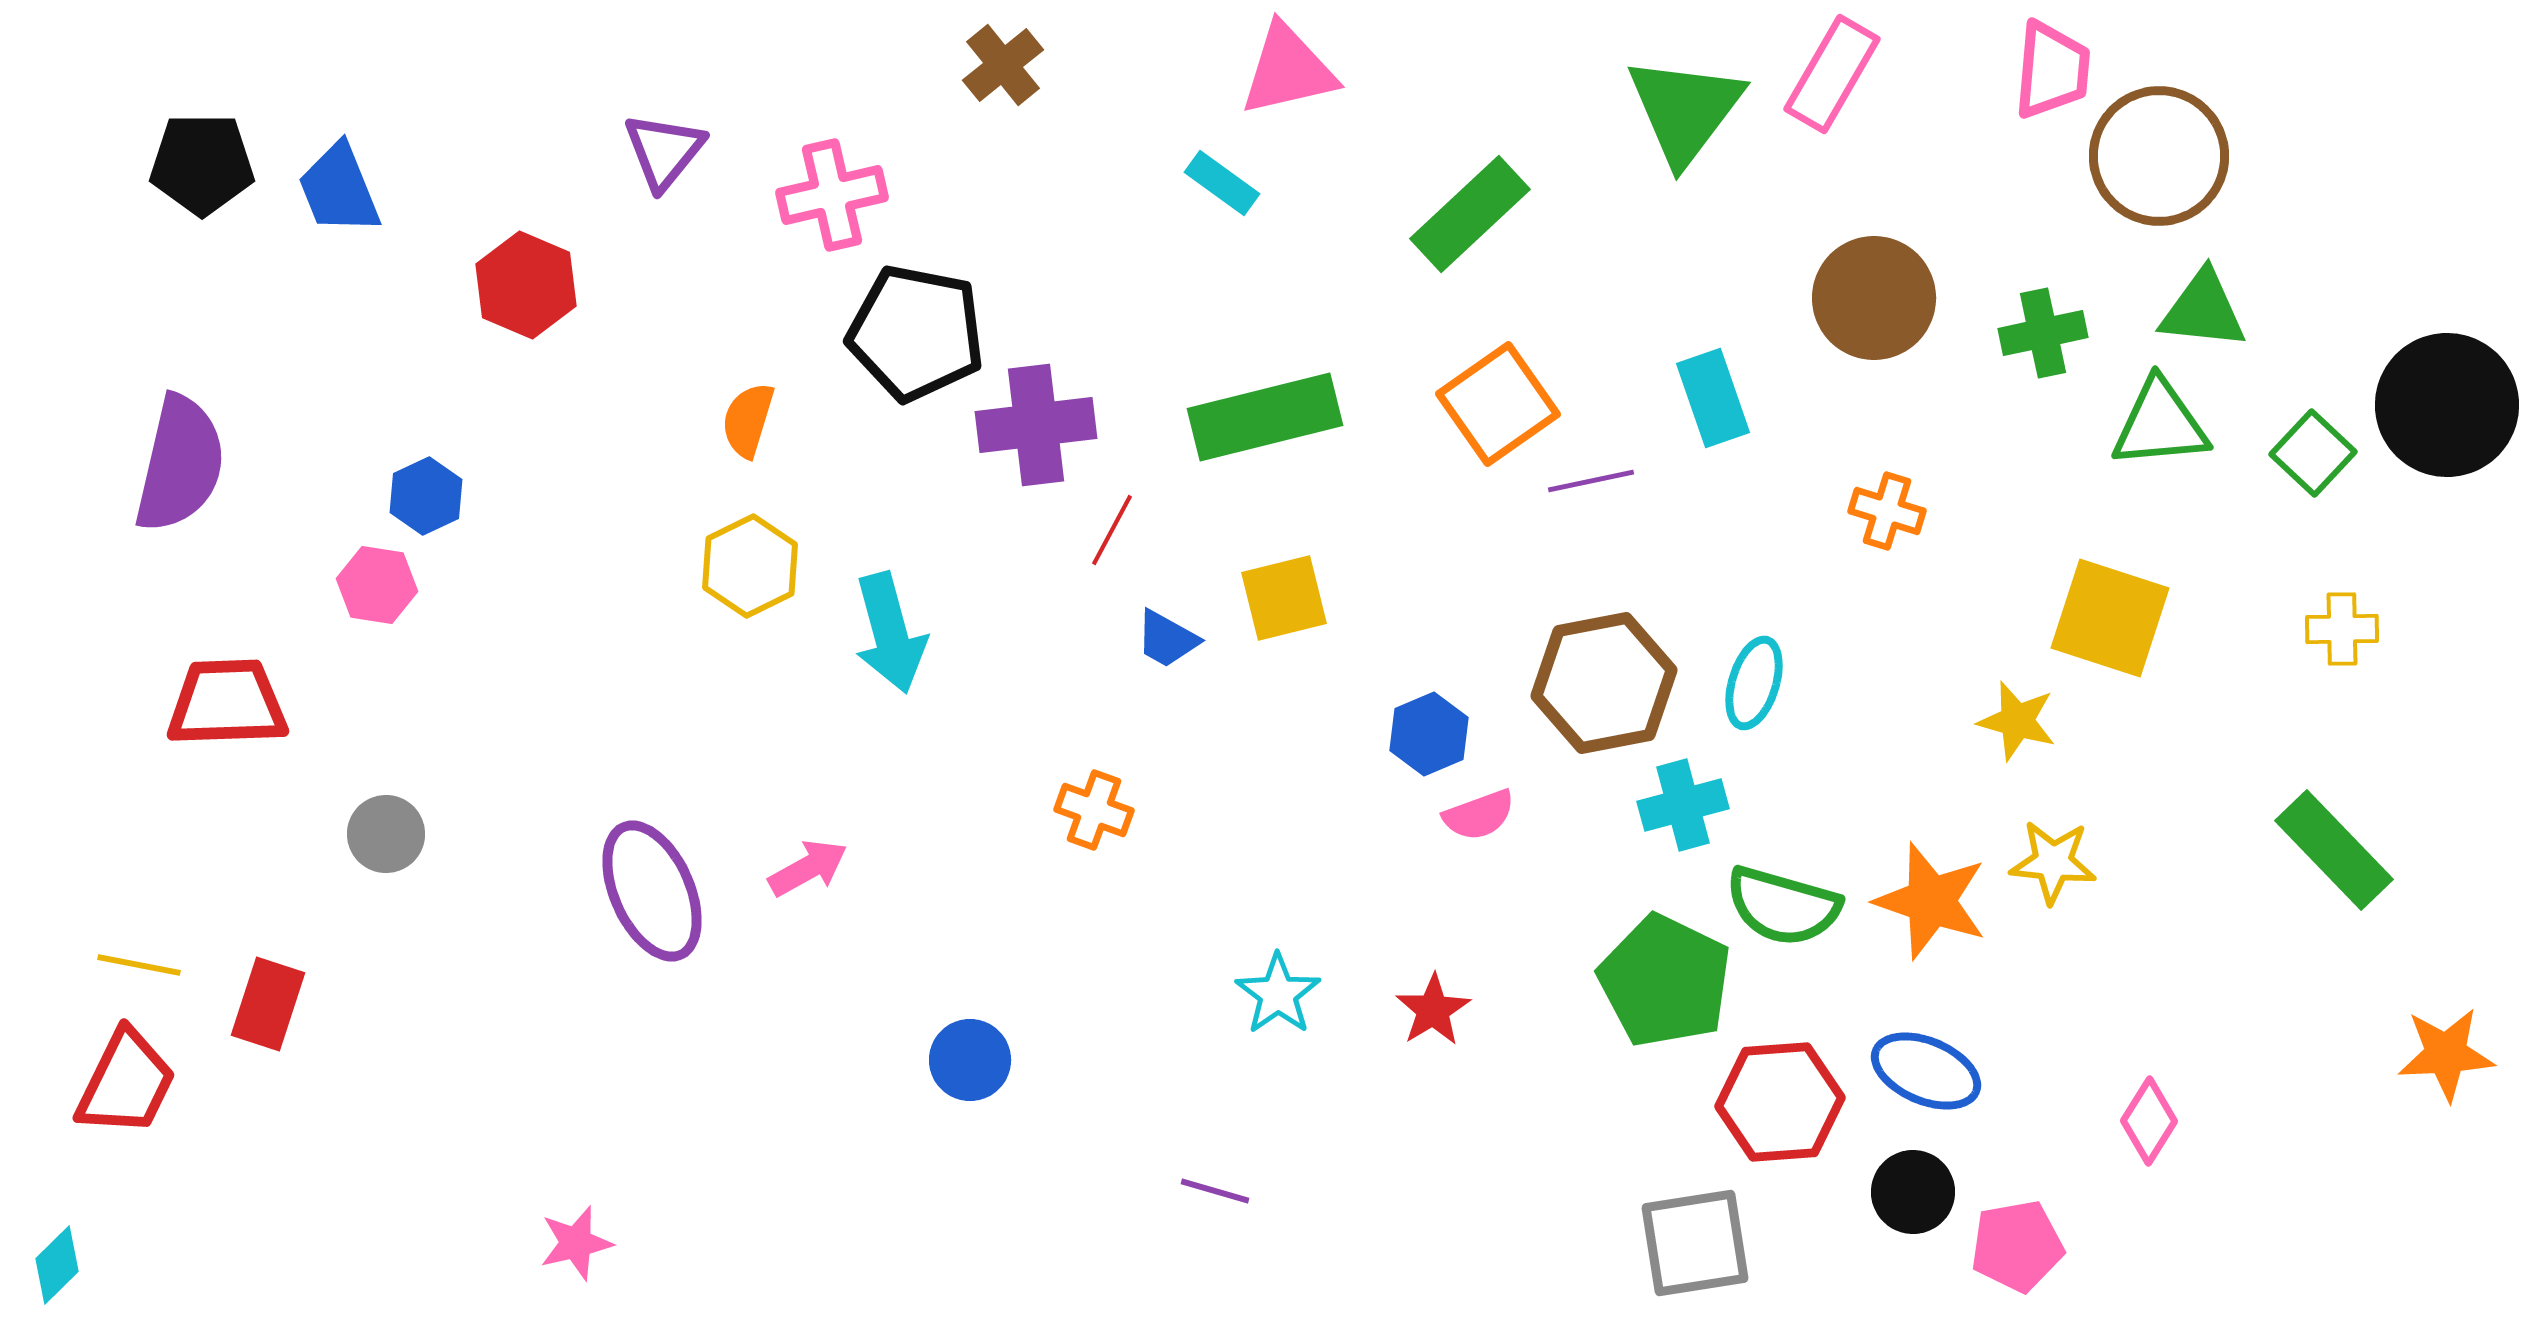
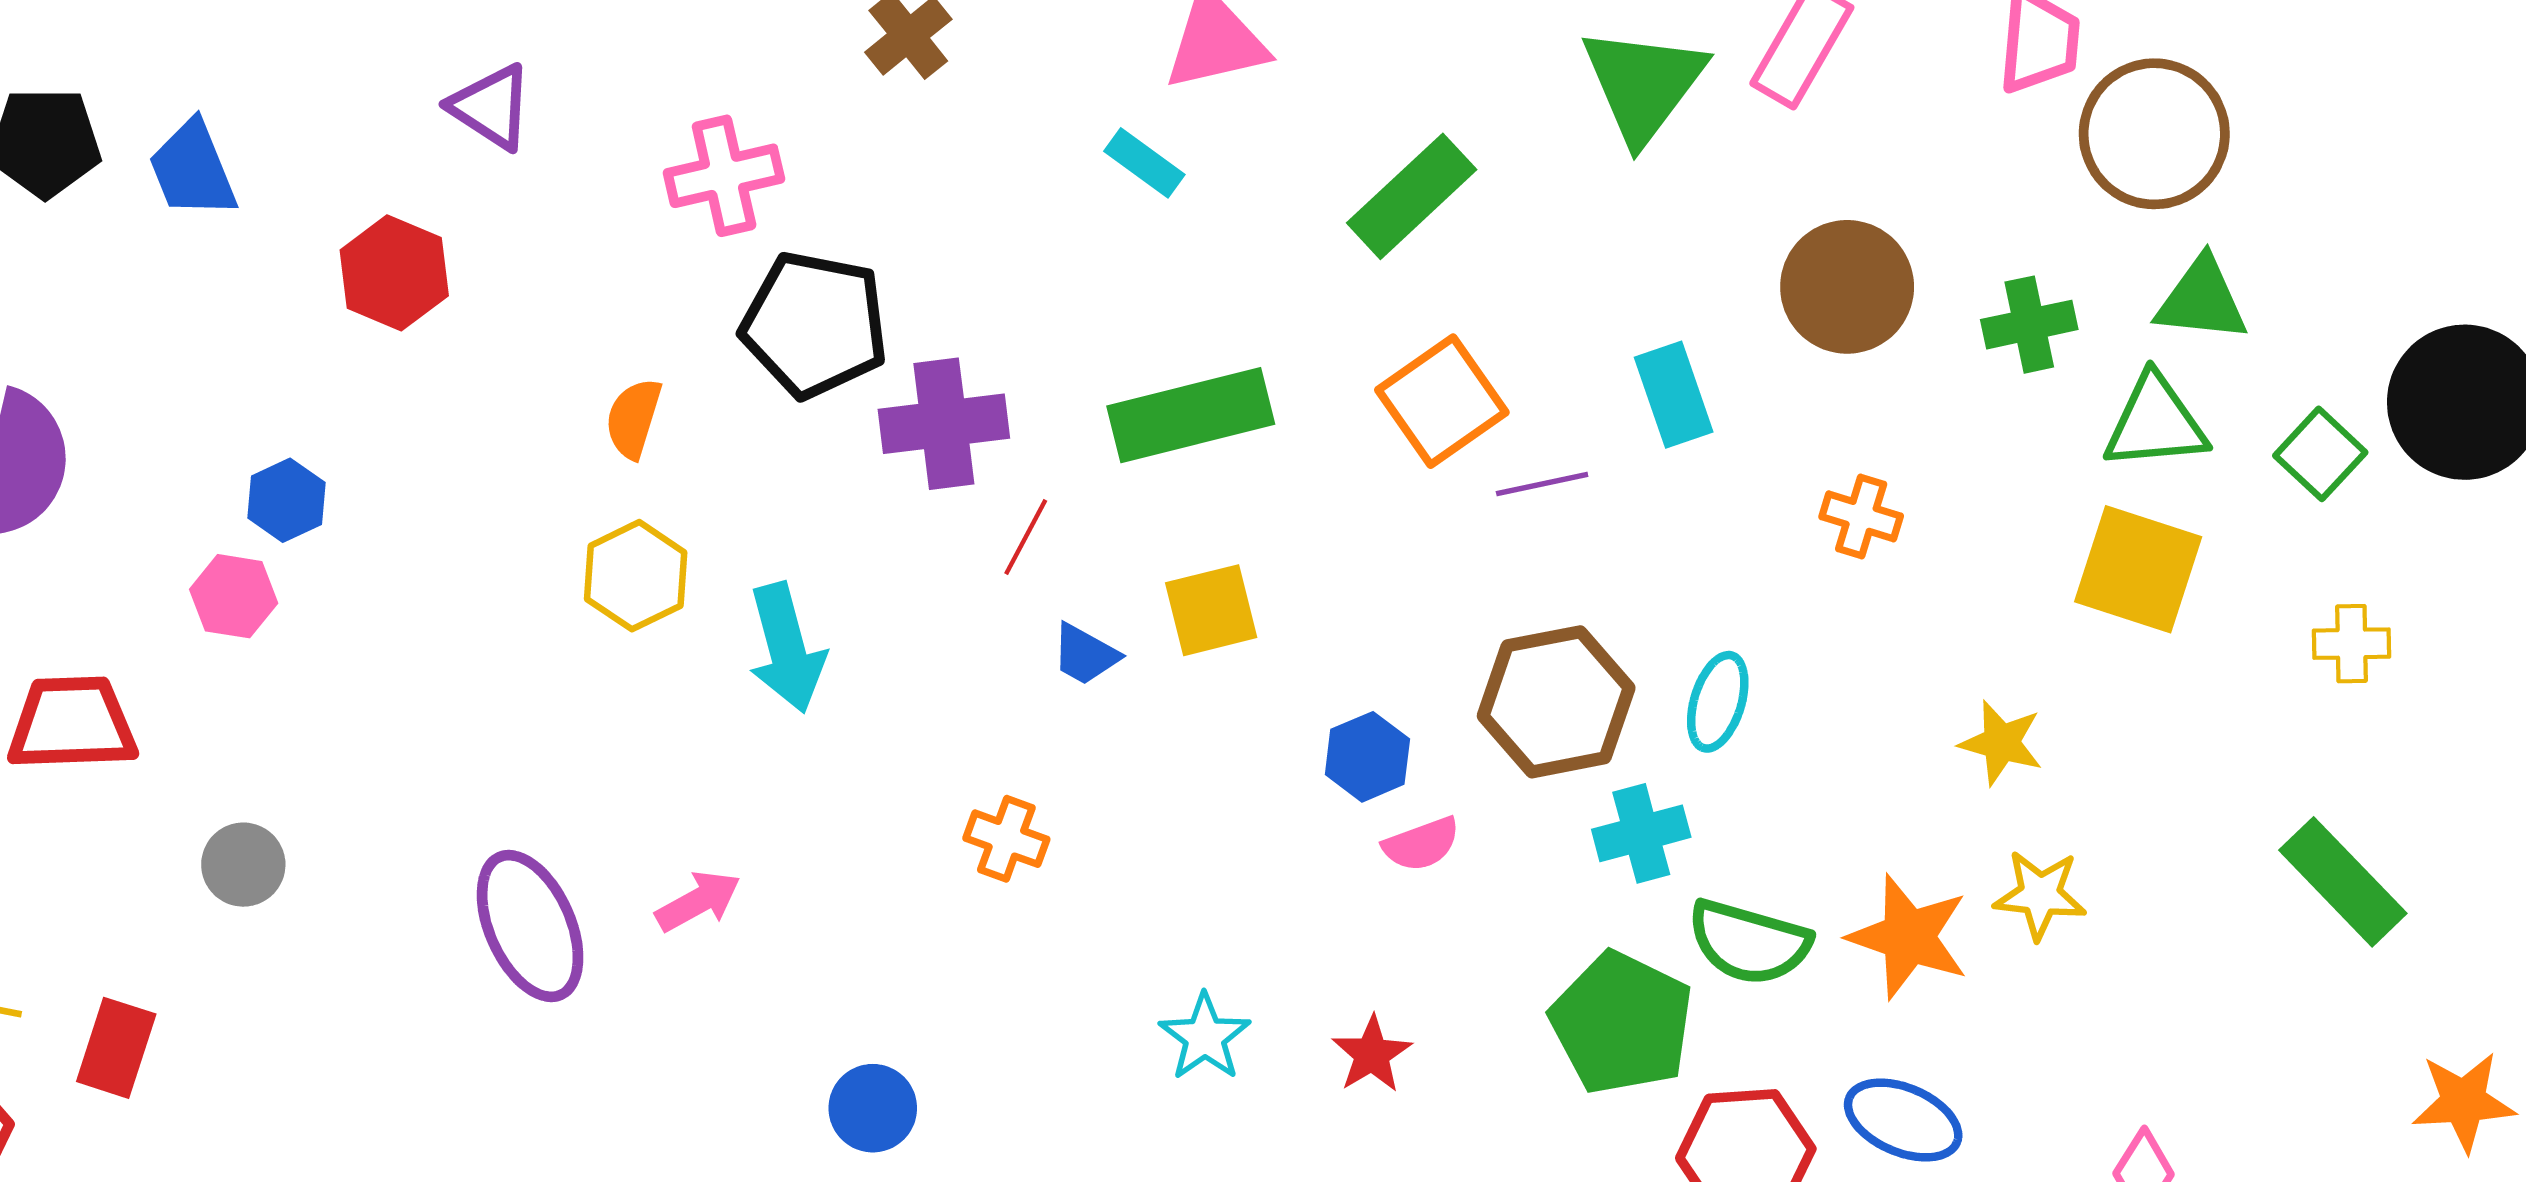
purple triangle: (664, 151) -> (491, 107), moved, turned -36
yellow square: (2110, 618) -> (2138, 569), moved

